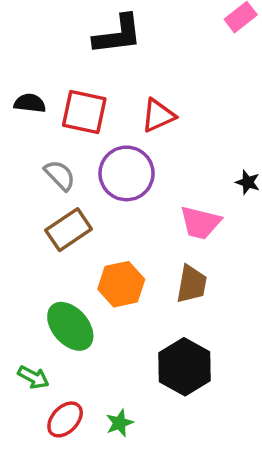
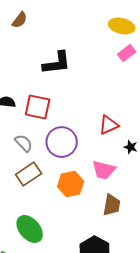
red triangle: (158, 115) -> (109, 125), moved
orange hexagon: (121, 284) -> (71, 184), moved
brown trapezoid: (192, 284) -> (112, 205), moved

